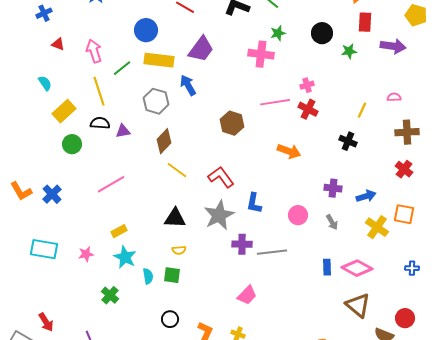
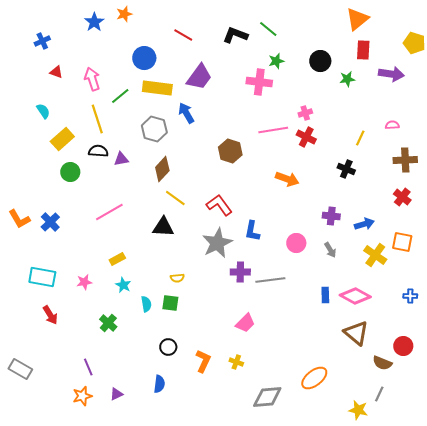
black triangle: (175, 218) -> (163, 227), moved
cyan star: (125, 257) -> (123, 285), size x0.7
red arrow: (46, 322) -> (50, 315), moved

